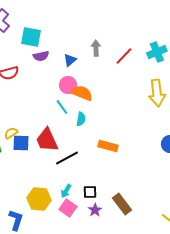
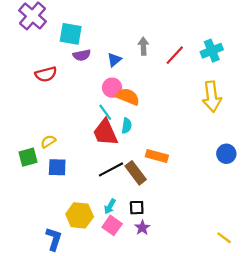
red trapezoid: (47, 140) -> (105, 132), moved
blue square: (21, 143) -> (57, 167), moved
brown rectangle: (122, 204) -> (136, 173), moved

